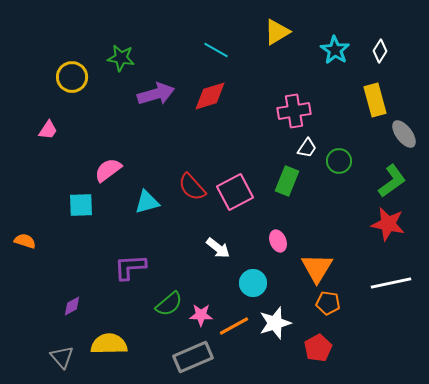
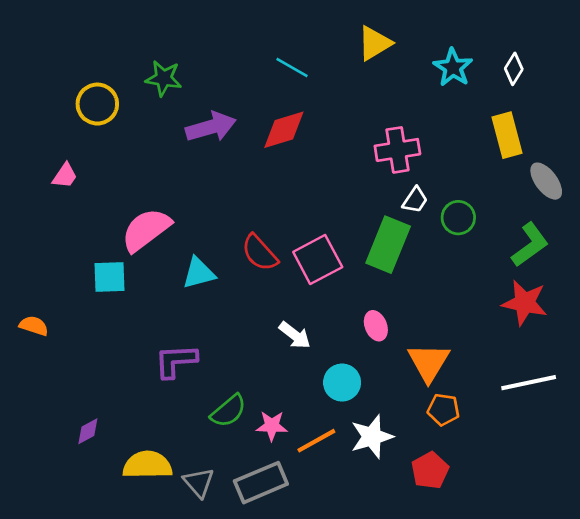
pink semicircle: (108, 170) -> (146, 230), size x1.4
green rectangle: (287, 181) -> (388, 245), size x1.4
purple diamond: (72, 306) -> (88, 431), moved
gray triangle: (62, 357) -> (199, 483), moved

